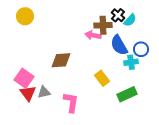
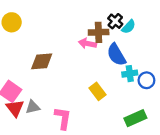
blue circle: (141, 49) -> (146, 80), moved
brown diamond: (61, 60) -> (42, 61), moved
green rectangle: (127, 94) -> (135, 118), moved

